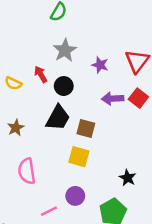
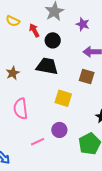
yellow semicircle: (13, 83) -> (13, 21), moved
black trapezoid: (58, 118) -> (47, 66), turned -110
brown square: (86, 129) -> (87, 76), moved

